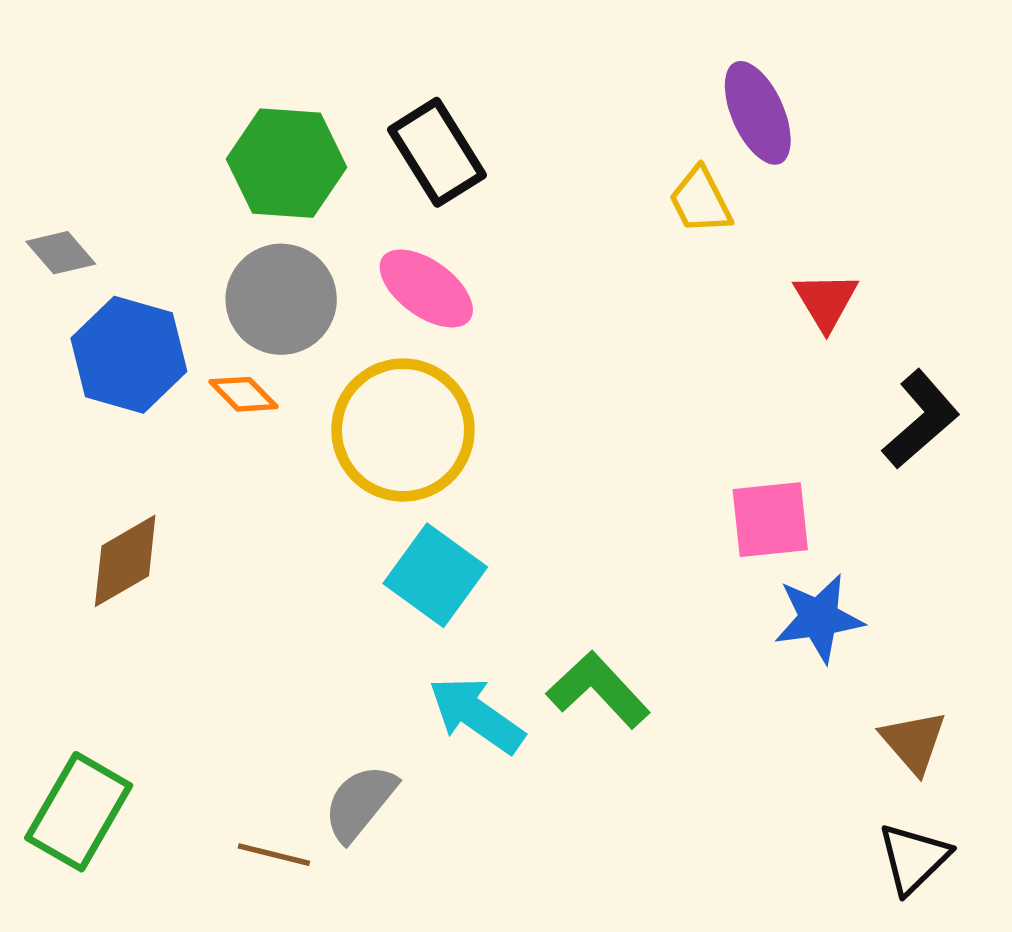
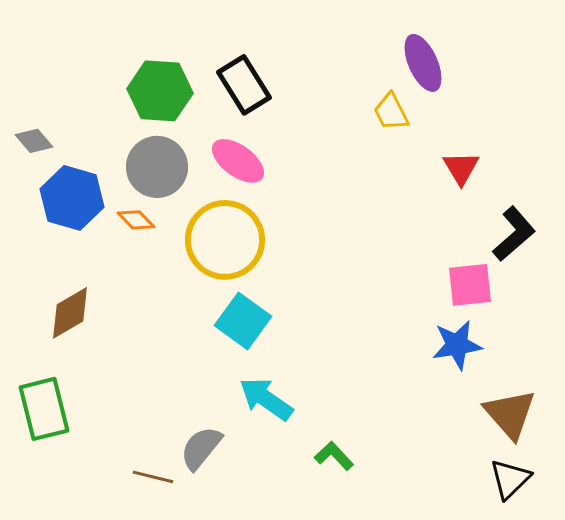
pink square: (770, 520) -> (470, 285), moved
green L-shape: (598, 690) -> (334, 456), moved, size x0.7
brown triangle: (914, 742) -> (510, 414), size x1.4
green rectangle: (79, 812) -> (44, 409), moved, turned -44

